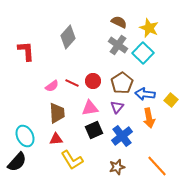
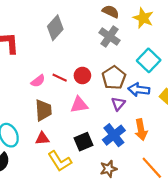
cyan square: (143, 53) -> (149, 60), moved
purple triangle: (117, 107) -> (118, 104), moved
orange arrow: (149, 118) -> (141, 130), moved
black square: (94, 130) -> (84, 142), moved

